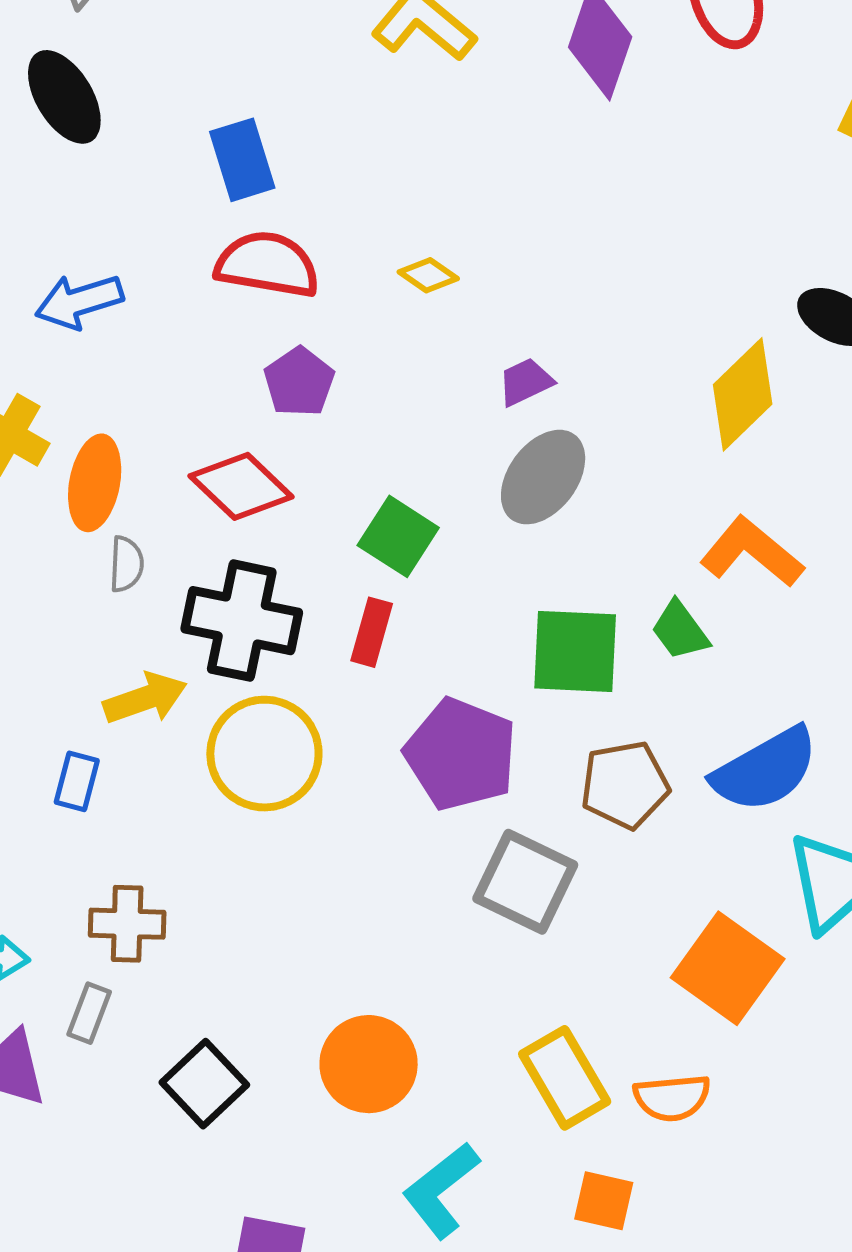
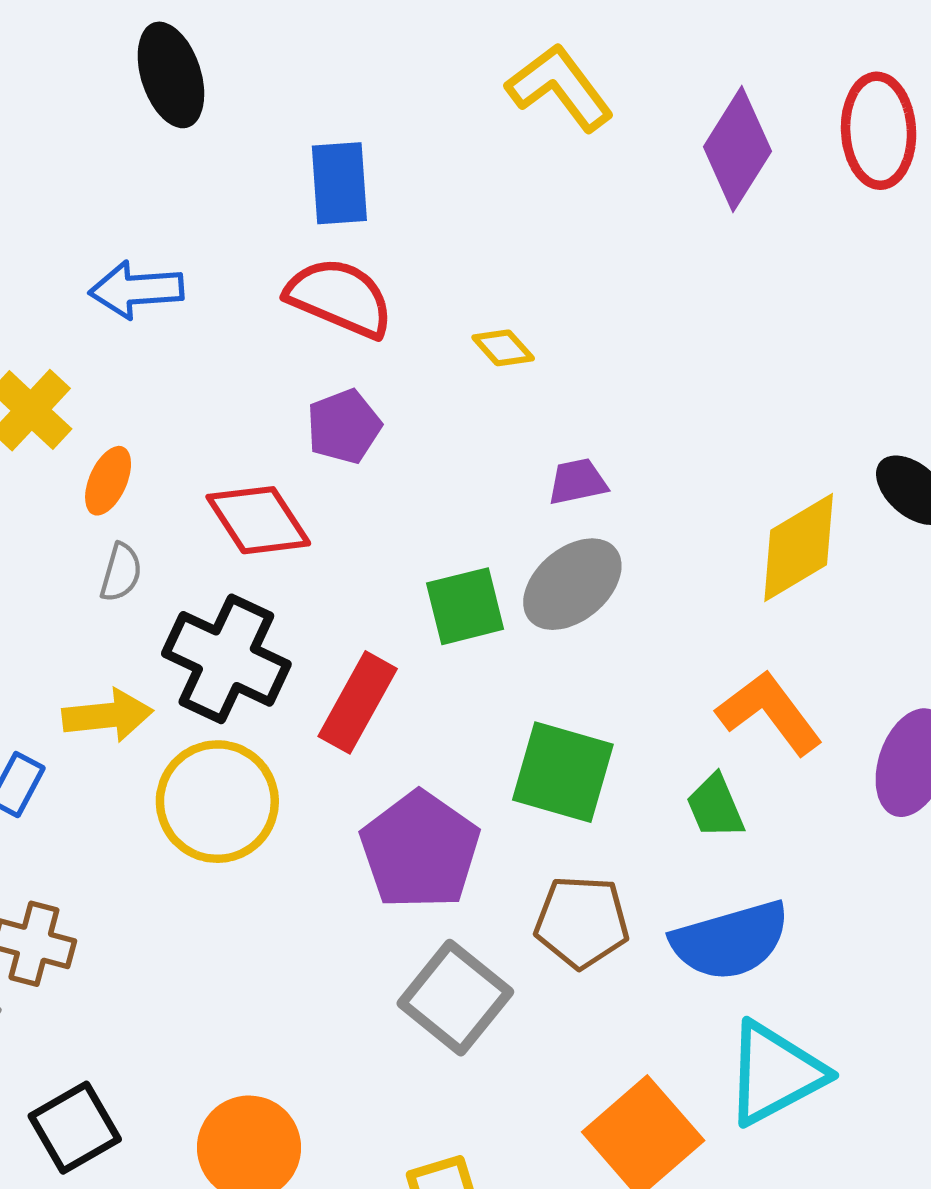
orange ellipse: (95, 483) -> (108, 481), size x0.7
green square: (398, 536) -> (465, 606), moved, turned 30
green trapezoid: (680, 630) -> (715, 806), moved
red rectangle: (372, 632) -> (358, 702), size x1.4

